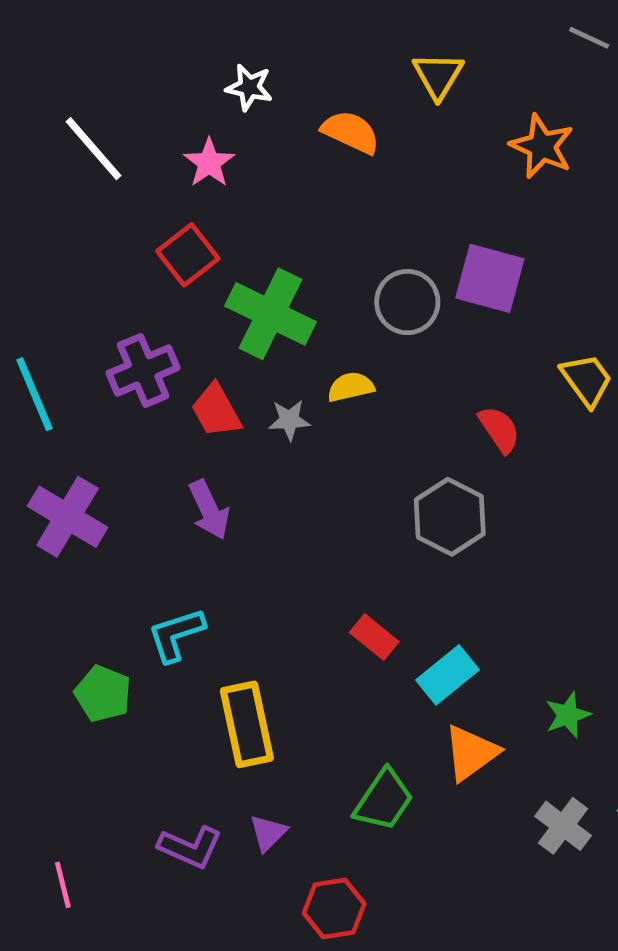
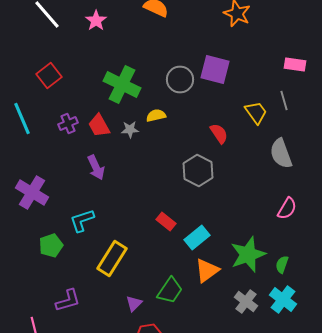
red square: (188, 255) -> (49, 76), moved
purple cross: (143, 370) -> (68, 124), moved, size x0.7
purple cross: (68, 517) -> (32, 192), moved
green pentagon: (103, 694) -> (51, 246), turned 30
green star: (568, 715) -> (248, 254), size x1.8
yellow rectangle: (247, 724) -> (112, 258), turned 44
purple triangle: (268, 833) -> (134, 304), moved
purple L-shape: (190, 847) -> (68, 300), moved, turned -40

